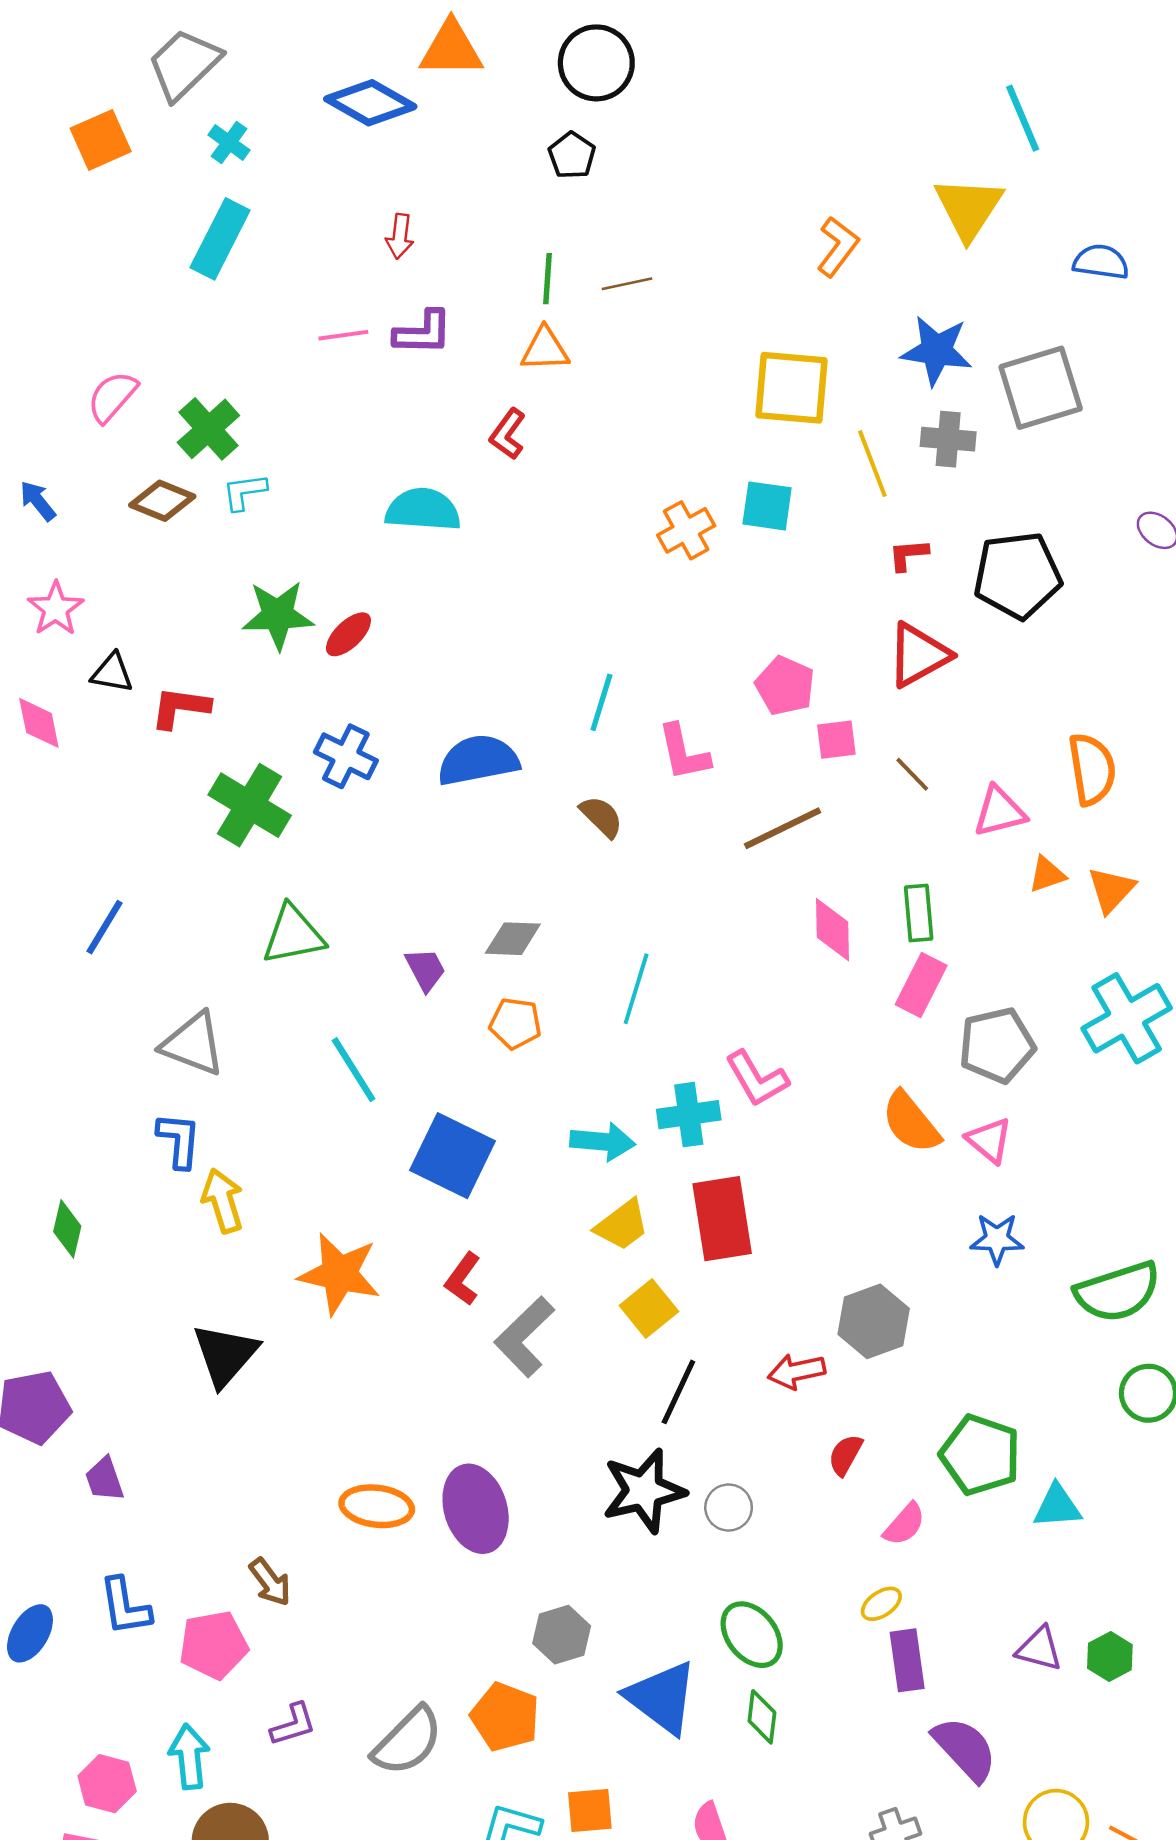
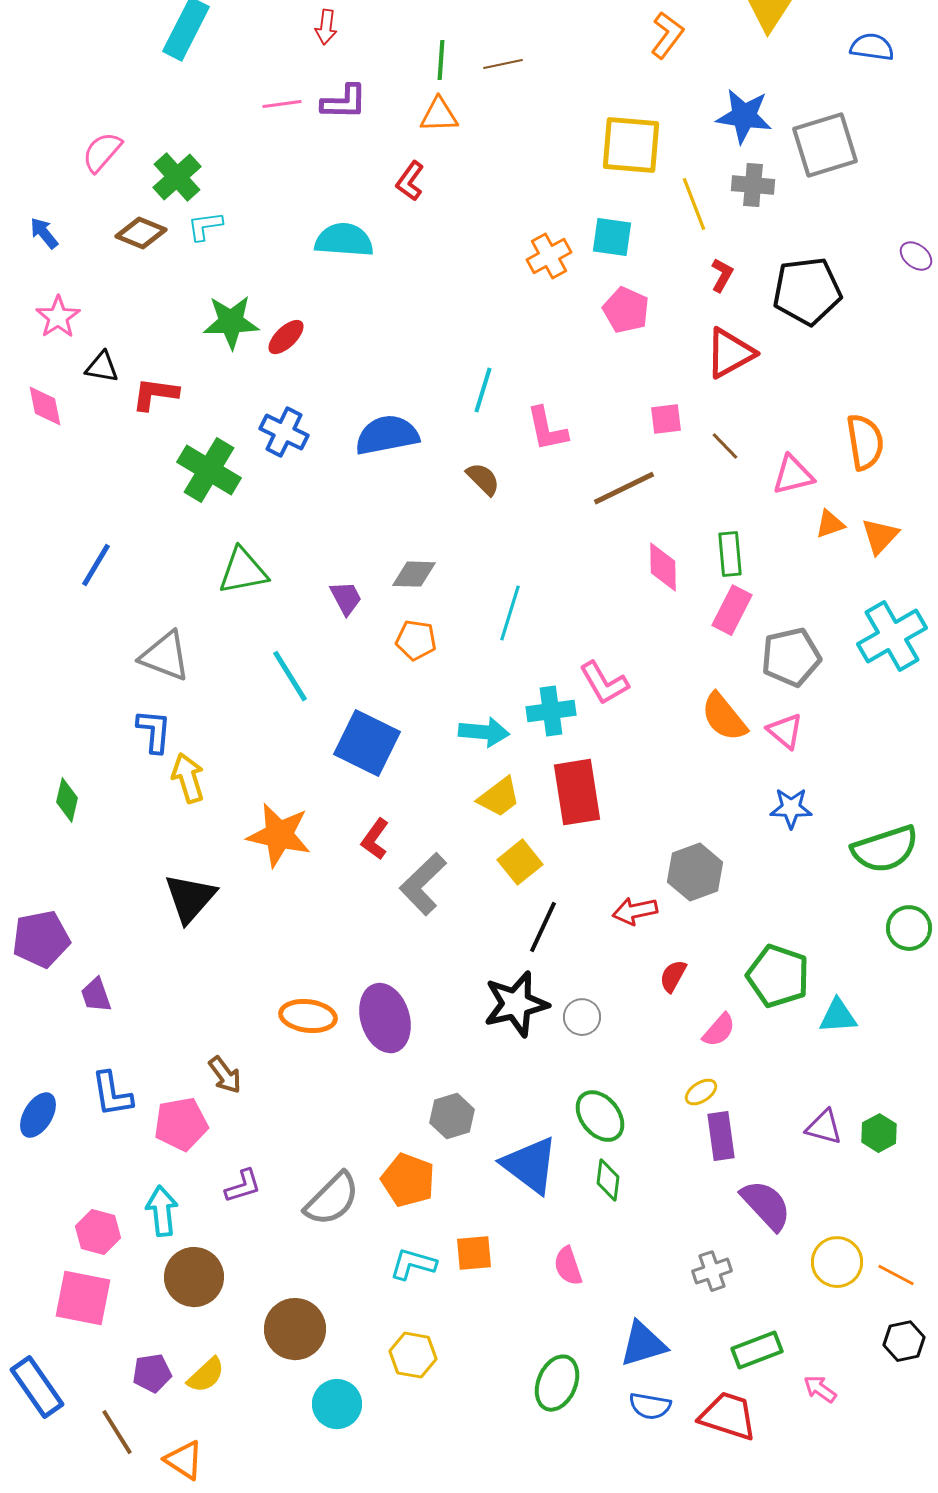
red L-shape: (908, 555) -> (722, 275), turned 124
pink pentagon: (785, 686) -> (626, 310), moved

